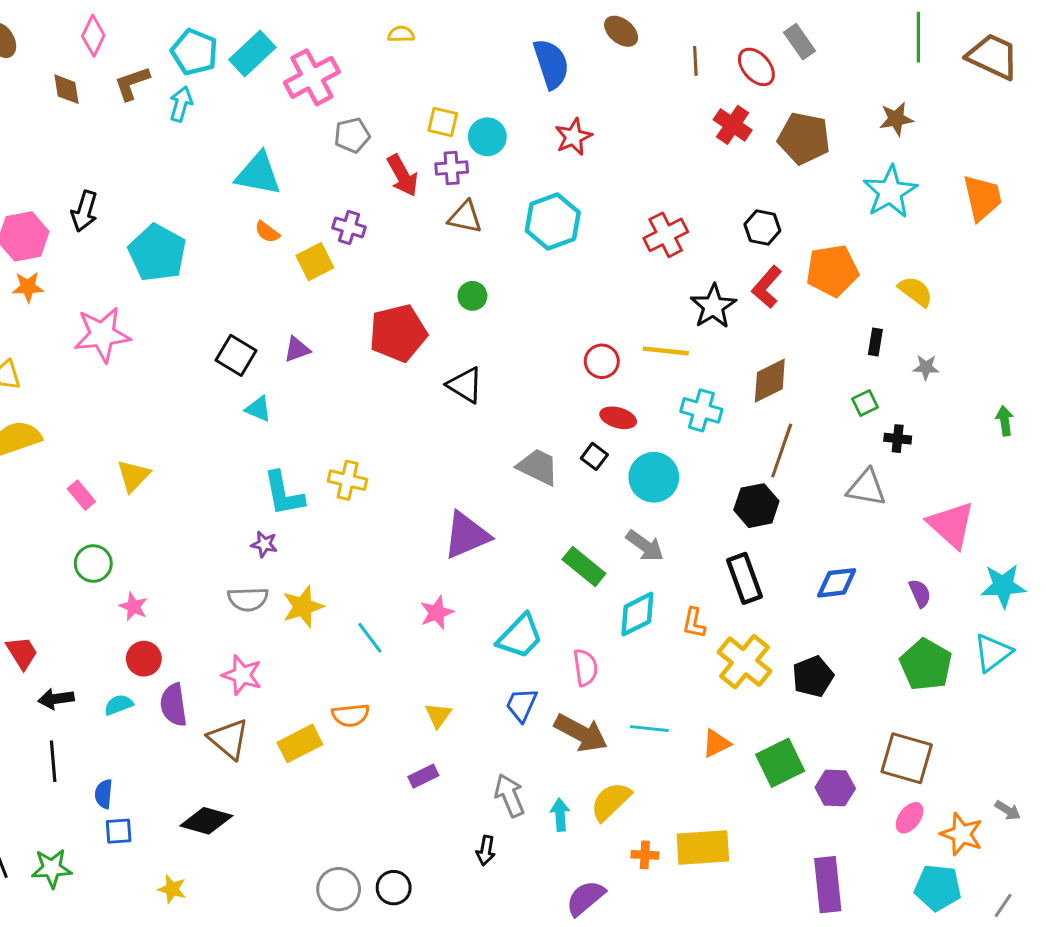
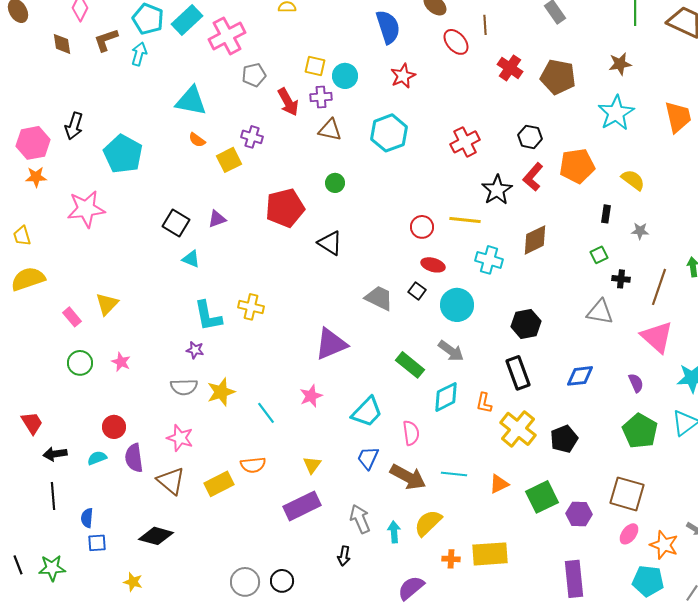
red ellipse: (756, 67) -> (456, 42), moved
brown line: (782, 451) -> (659, 287), moved
pink star: (133, 607) -> (121, 362), moved
purple rectangle: (423, 776) -> (302, 506), size x1.8

